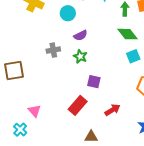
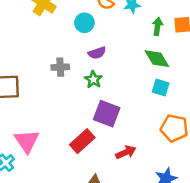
cyan square: (133, 56) -> (161, 87), turned 32
purple square: (94, 82) -> (107, 114), size x1.5
pink triangle: (34, 111) -> (27, 141), size x1.5

